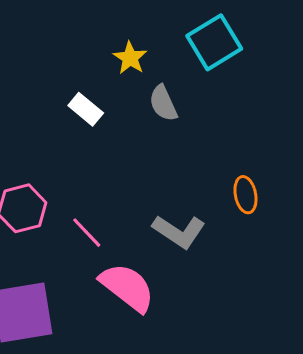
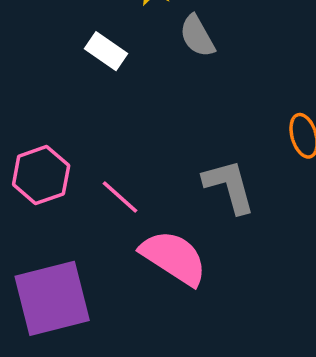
gray L-shape: (179, 231) -> (229, 186), turned -134

